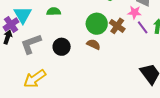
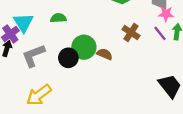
pink star: (135, 12) -> (166, 14), moved
green circle: (97, 24) -> (84, 47), moved

